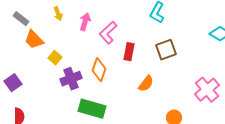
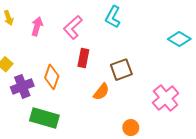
pink L-shape: (108, 33) -> (73, 27), moved
brown square: (166, 50) -> (121, 70), moved

